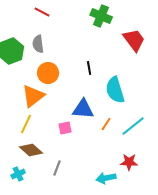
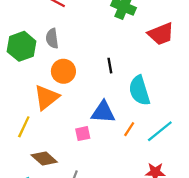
red trapezoid: (134, 40) -> (161, 34), turned 105
yellow line: (26, 124) -> (24, 127), moved

